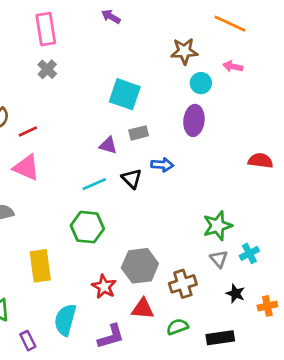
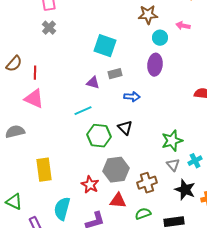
red line: (28, 132) -> (35, 73), turned -64
black triangle: (132, 179) -> (125, 128), moved
green hexagon: (87, 227) -> (99, 136), moved
black star: (236, 294) -> (185, 190), size x1.5

